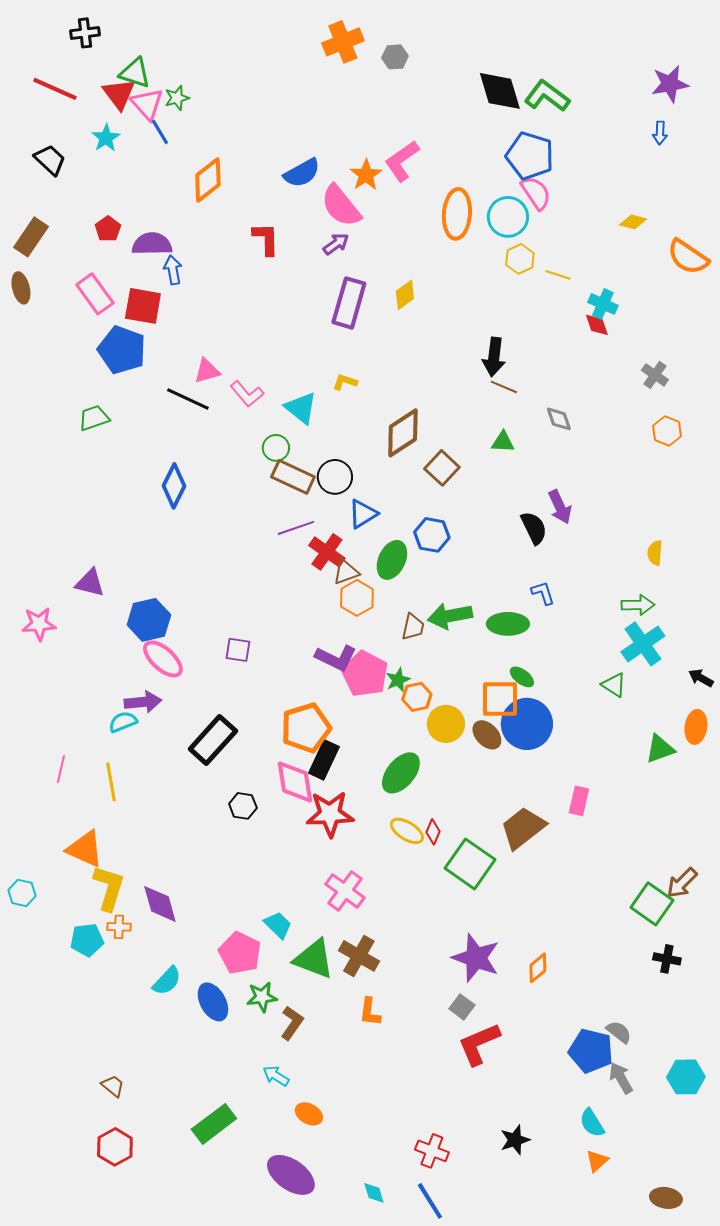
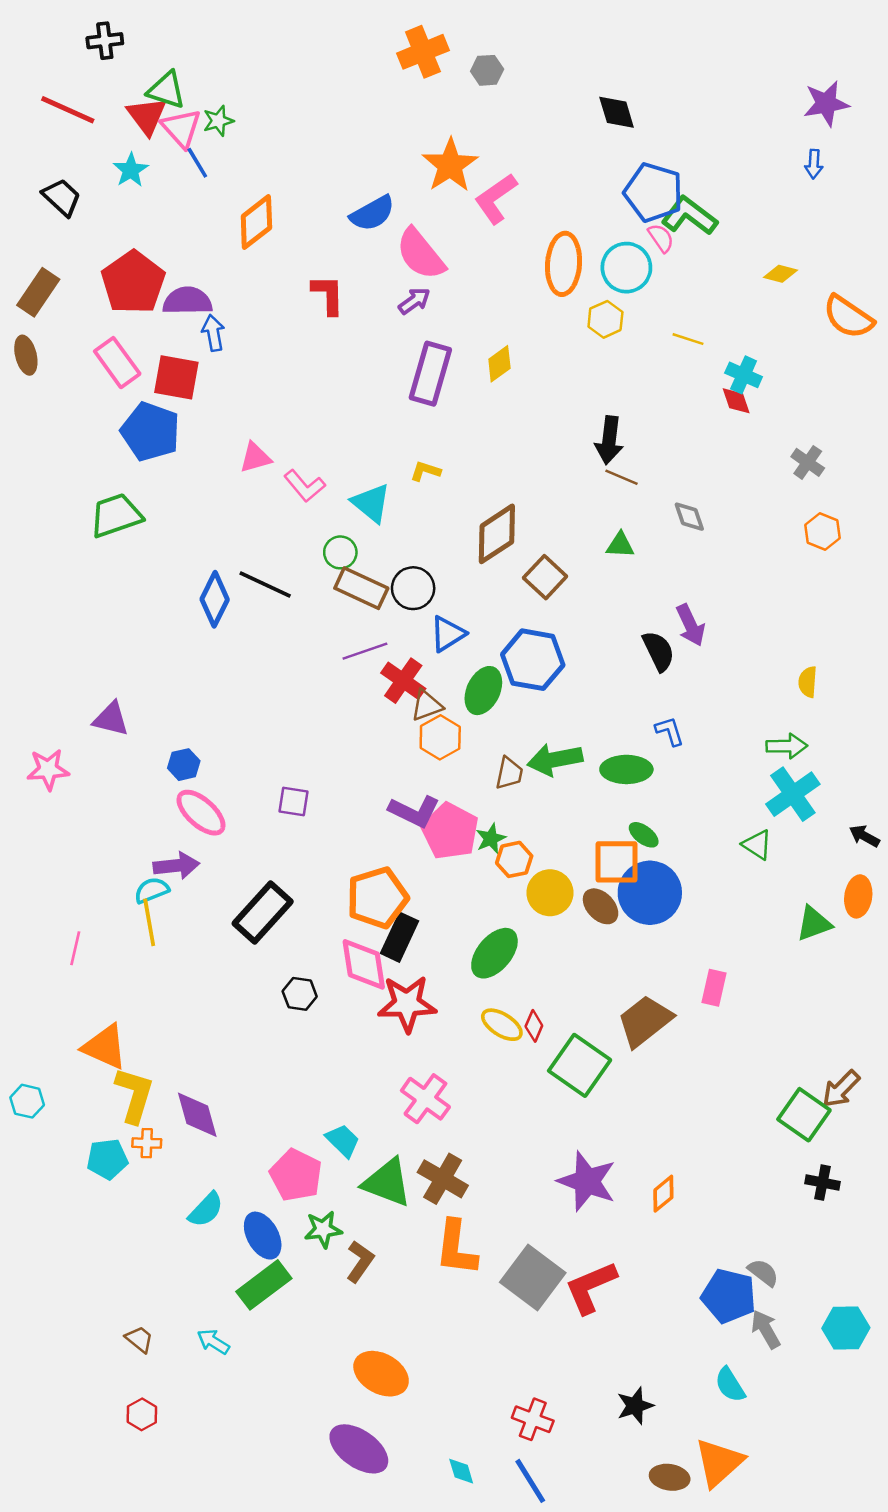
black diamond: (500, 91) -> (617, 112), size x0.7
green L-shape: (547, 96) -> (689, 216), moved
orange star: (366, 175) -> (450, 165), moved, size x1.4
pink semicircle: (536, 193) -> (661, 238), size x0.7
red pentagon: (108, 229) -> (133, 282), size x2.0
yellow hexagon: (520, 259) -> (605, 319), moved
black line: (188, 399) -> (265, 584), moved
green trapezoid: (94, 418) -> (116, 515), size x1.4
blue hexagon: (432, 535) -> (533, 660), size x1.4
blue hexagon: (149, 620) -> (184, 765), size x0.6
yellow line: (111, 782) -> (149, 922), moved
gray square: (462, 1007) -> (533, 1277), moved, size x2.0
orange L-shape: (370, 1012) -> (456, 1248), size x1.6
cyan arrow: (276, 1076) -> (213, 1342), moved
orange ellipse: (309, 1114) -> (381, 1374), size x1.6
green rectangle: (214, 1124) -> (264, 1285), moved
red hexagon: (115, 1147) -> (142, 1414), size x0.7
orange triangle: (597, 1161) -> (719, 1462), moved, size x1.8
brown ellipse: (666, 1198) -> (670, 1477), moved

